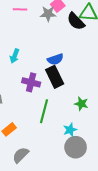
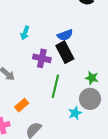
cyan star: (70, 130) -> (75, 113), moved
gray circle: (76, 147) -> (90, 99), moved

